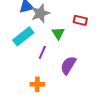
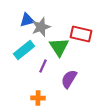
red rectangle: (80, 20) -> (81, 34), size x1.5
green triangle: (58, 33) -> (59, 47), size x1.5

